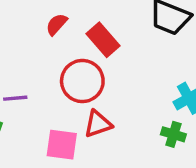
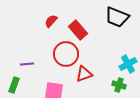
red triangle: (98, 124) -> (84, 74), moved

